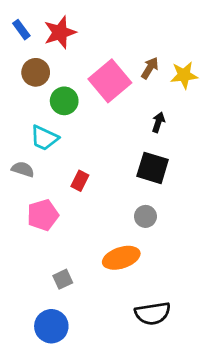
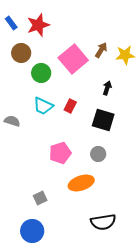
cyan trapezoid: (44, 138) -> (43, 106), moved
red rectangle: (80, 181) -> (70, 106), moved
pink pentagon: (43, 215) -> (60, 153), moved

